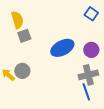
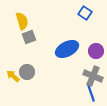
blue square: (91, 14) -> (85, 13), moved
gray cross: (88, 75) -> (93, 76), turned 36

